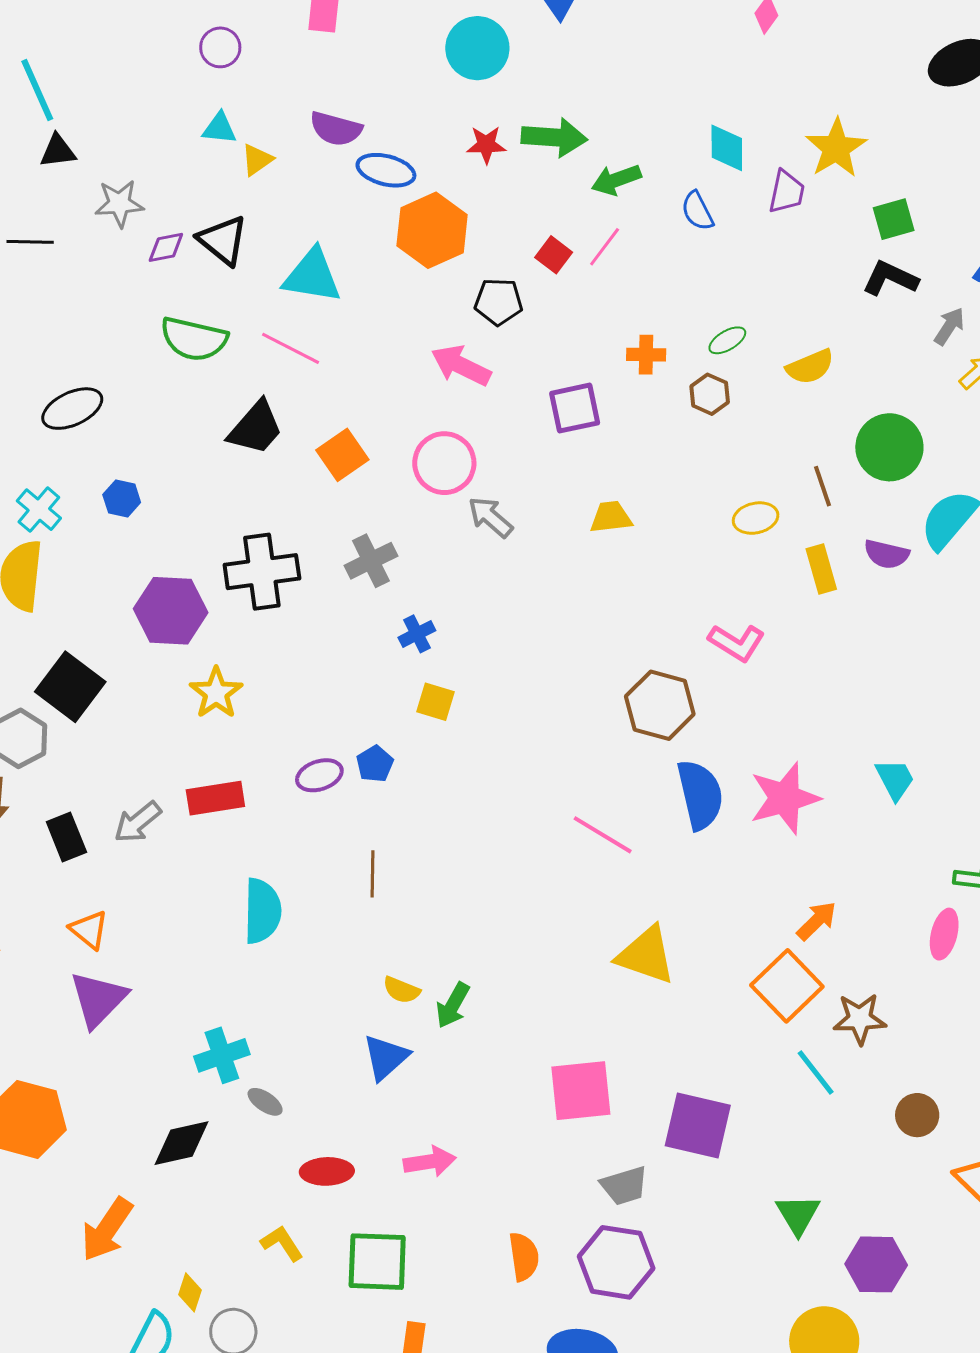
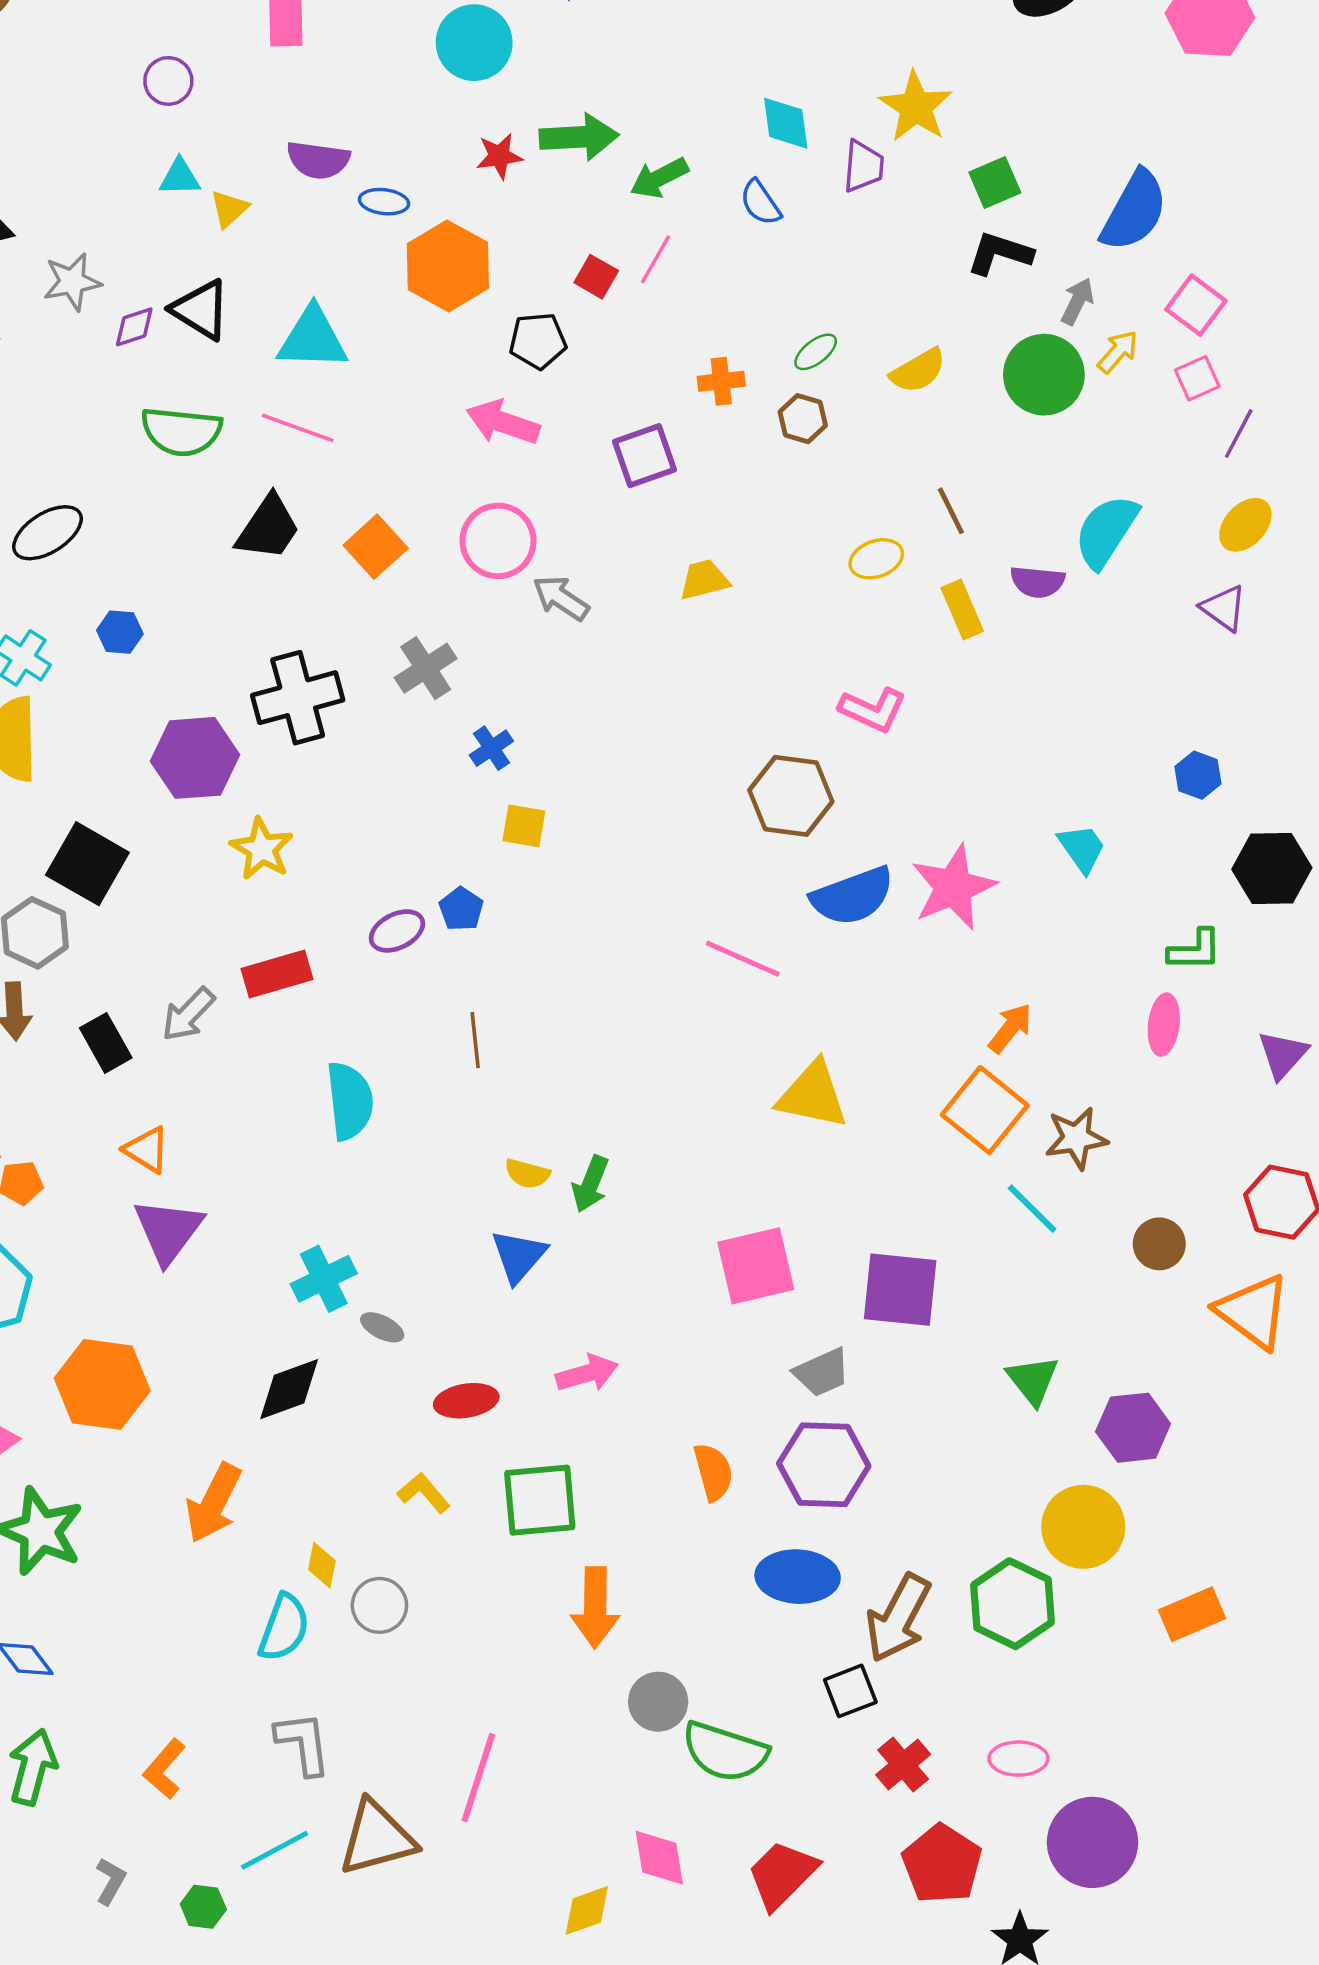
blue ellipse: (386, 170) -> (384, 202), size x0.7
green circle: (889, 447) -> (1044, 375), moved
blue semicircle: (700, 795) -> (852, 896), turned 90

